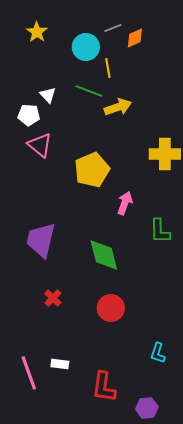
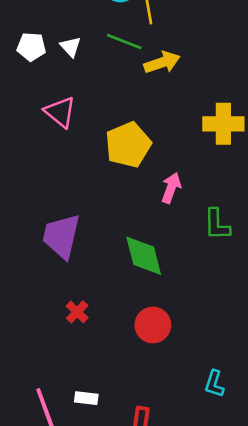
white pentagon: (29, 115) -> (31, 47), moved

